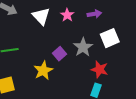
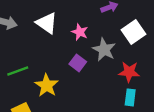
pink star: (67, 15) -> (80, 32), moved
yellow star: (43, 71) -> (47, 85), moved

